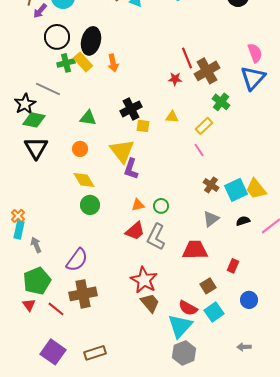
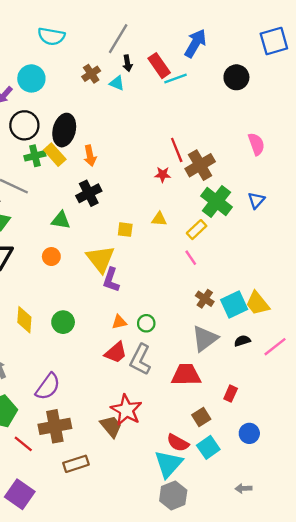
blue triangle: (253, 78) -> (256, 200), moved, size x0.6
green cross: (221, 102) -> (216, 201), size x1.5
black cross: (131, 109) -> (89, 193), moved
yellow diamond: (84, 180) -> (24, 320), moved, turned 35
gray triangle: (211, 219) -> (205, 339), size x1.4
brown trapezoid: (150, 303) -> (111, 426), moved
brown rectangle: (95, 353) -> (76, 464), moved

